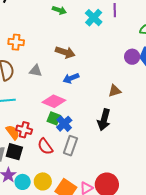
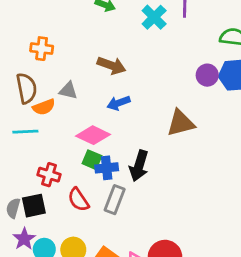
brown triangle: (115, 91) -> (181, 123), size x1.5
black arrow: (104, 120) -> (139, 166), moved
blue cross: (64, 124) -> (107, 168), turned 35
orange semicircle: (13, 132) -> (44, 107), moved, turned 105
black square: (14, 152) -> (34, 206), turned -30

